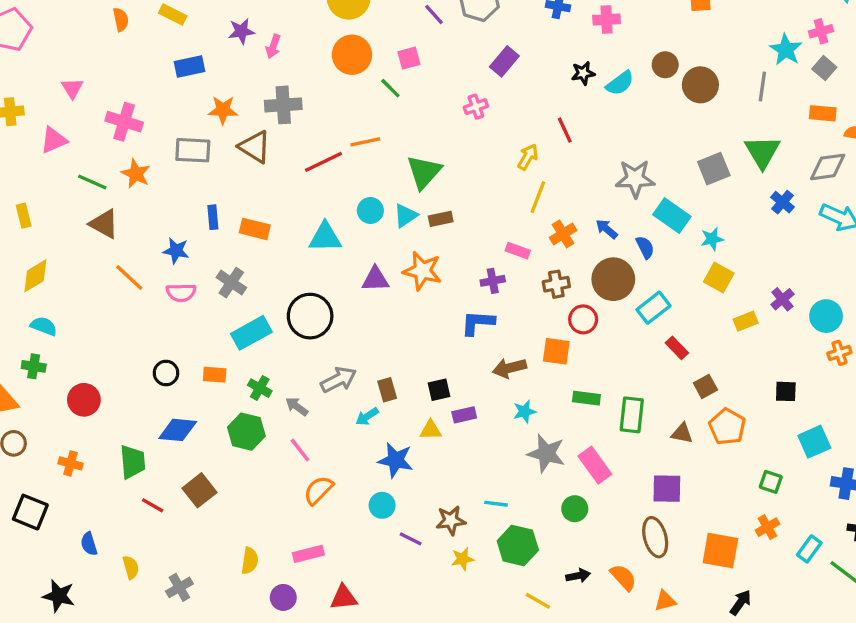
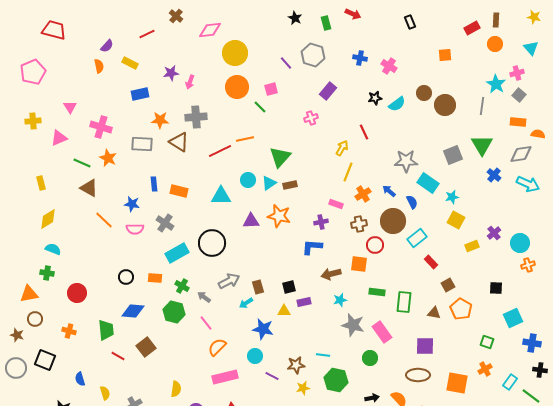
pink cross: (607, 20) -> (389, 66), turned 35
brown ellipse: (655, 537) -> (418, 375), turned -75
pink rectangle: (308, 554) -> (225, 377), moved, size x1.4

